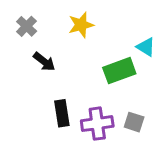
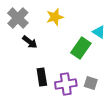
gray cross: (27, 26) -> (18, 18), size x1.5
green rectangle: (119, 71) -> (81, 48), turned -35

